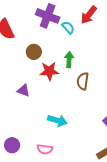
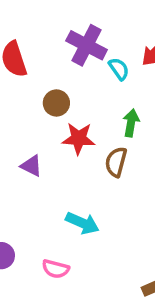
green arrow: (69, 60) -> (131, 123), moved
brown semicircle: (83, 81) -> (116, 162), moved

